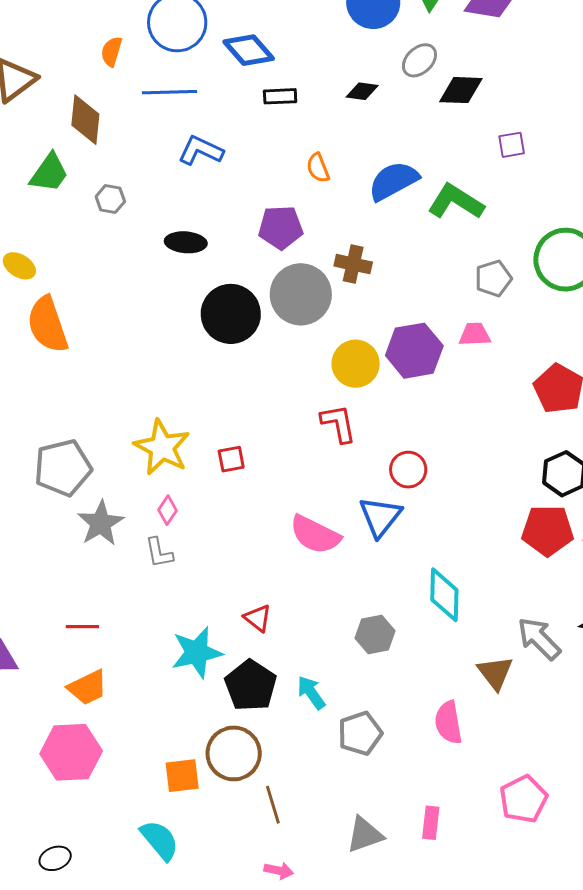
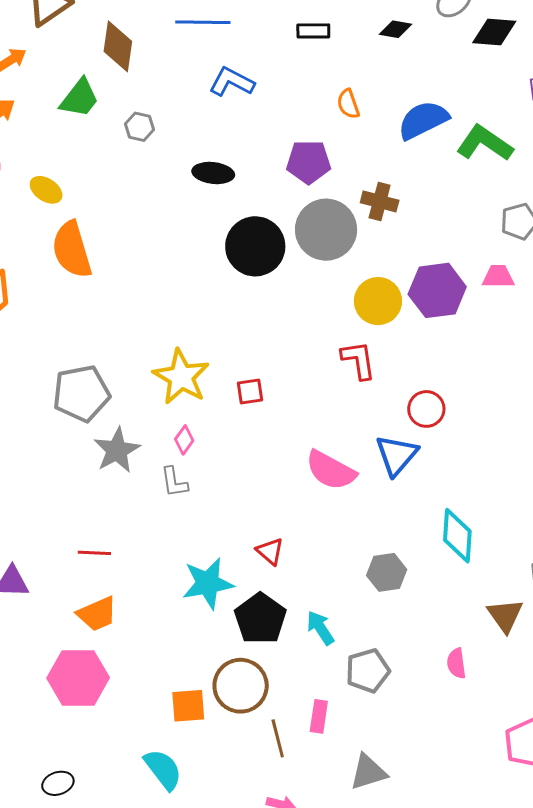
pink semicircle: (448, 722) -> (456, 663), size x0.7
pink rectangle: (431, 823) -> (319, 716), moved

